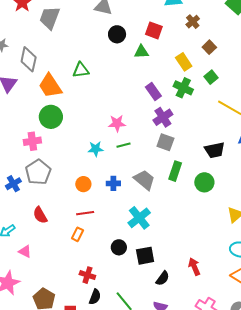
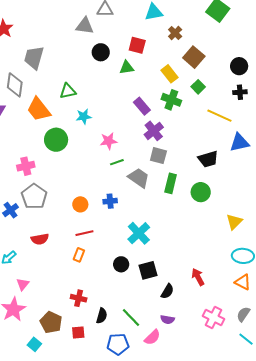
gray trapezoid: (50, 18) -> (34, 58), moved
brown square: (209, 47) -> (194, 57), size x1.5
green circle: (51, 117) -> (56, 140), moved
cyan star: (96, 149) -> (84, 117), moved
gray trapezoid: (144, 180) -> (139, 178), moved
red semicircle: (40, 215) -> (40, 239), turned -66
pink triangle: (25, 251) -> (23, 284), moved, turned 48
red cross: (87, 275) -> (79, 298), moved

